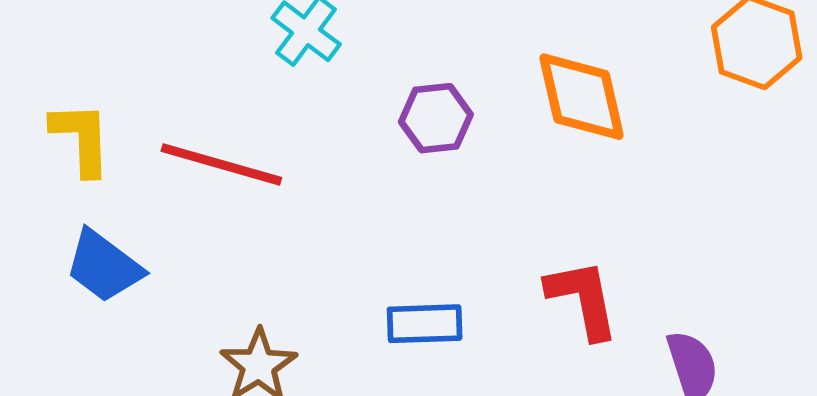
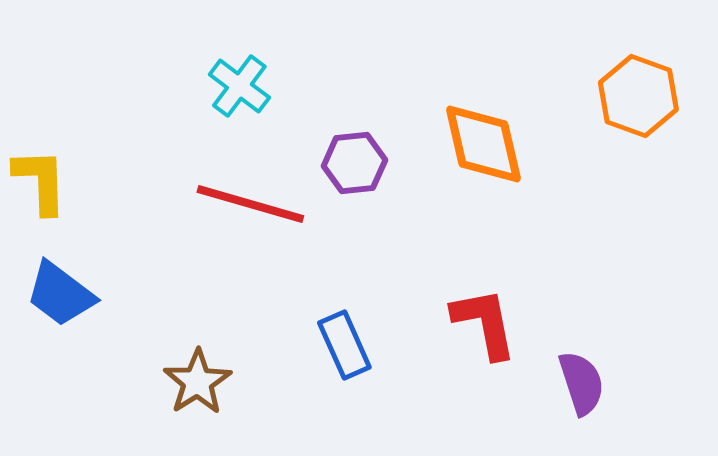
red line: (221, 164) -> (250, 204), moved
blue rectangle: (425, 324) -> (344, 345), turned 68

